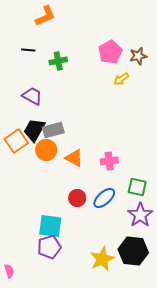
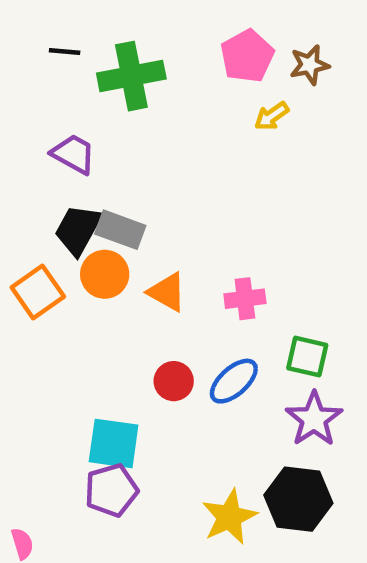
green cross: (58, 61) -> (131, 76), size x1.6
gray rectangle: (53, 130) -> (120, 230), turned 35
orange square: (16, 141) -> (38, 292), moved

